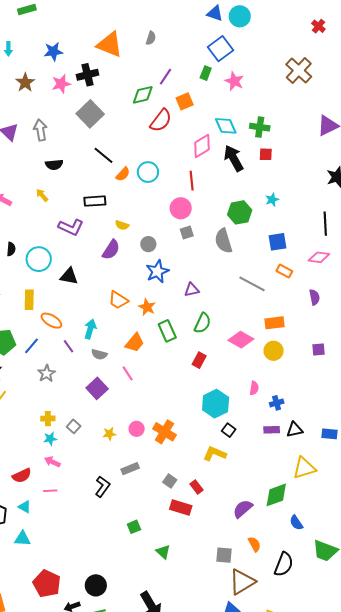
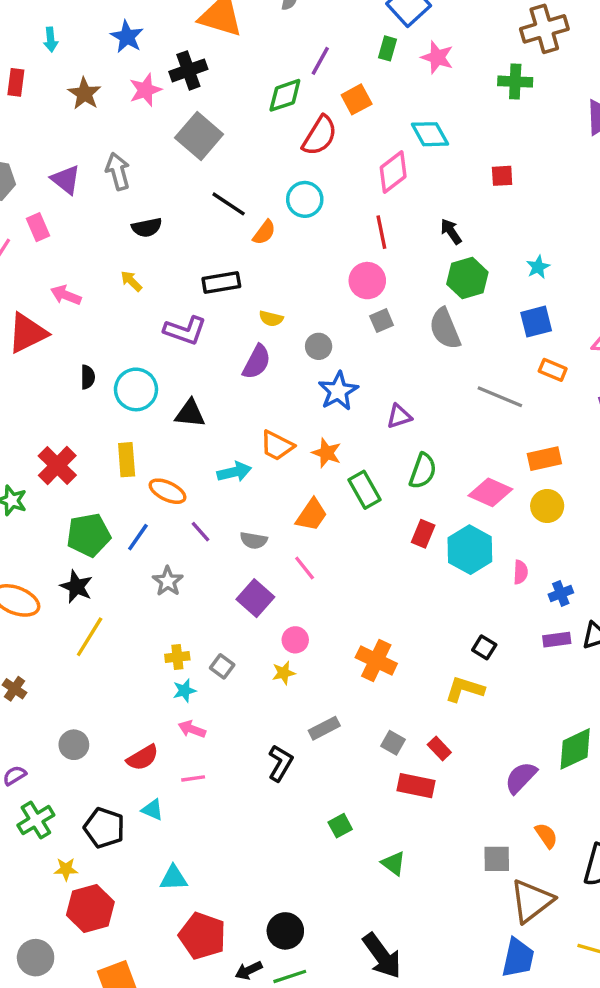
blue star: (53, 51) -> (127, 37), turned -30
brown cross: (299, 71) -> (544, 29), turned 36
green cross: (260, 127) -> (515, 82), moved
black arrow: (234, 158) -> (451, 231), moved, size x0.6
cyan circle: (148, 172) -> (305, 199), moved
cyan star: (272, 200) -> (538, 267), moved
cyan arrow: (90, 329) -> (234, 472), moved, turned 66
cyan hexagon: (216, 404) -> (470, 550), moved
pink circle: (137, 429) -> (295, 640), moved
cyan triangle: (22, 539) -> (174, 878), moved

